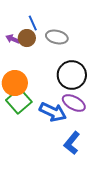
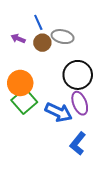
brown circle: (27, 38) -> (42, 43), moved
purple ellipse: (74, 103) -> (80, 103), turned 40

